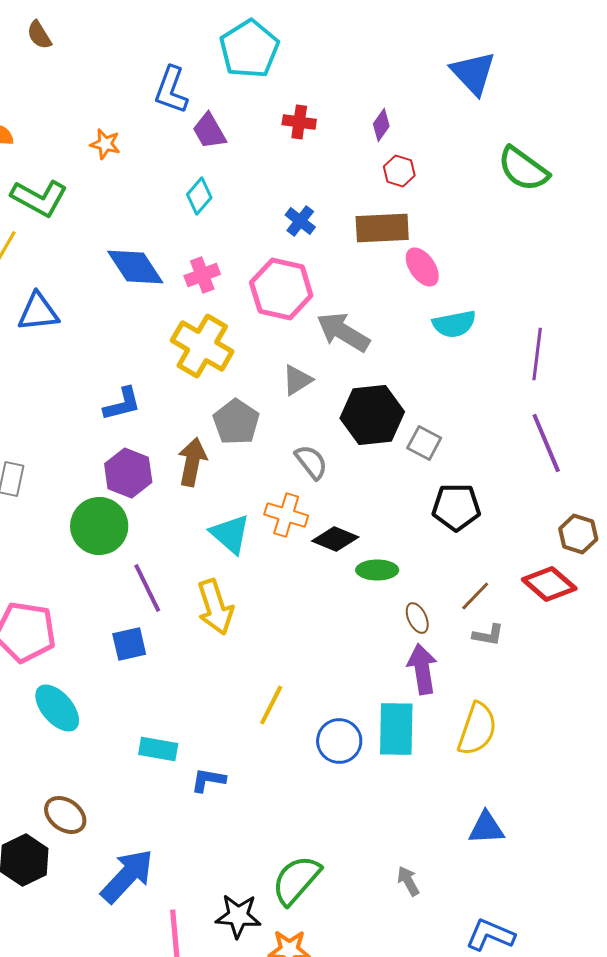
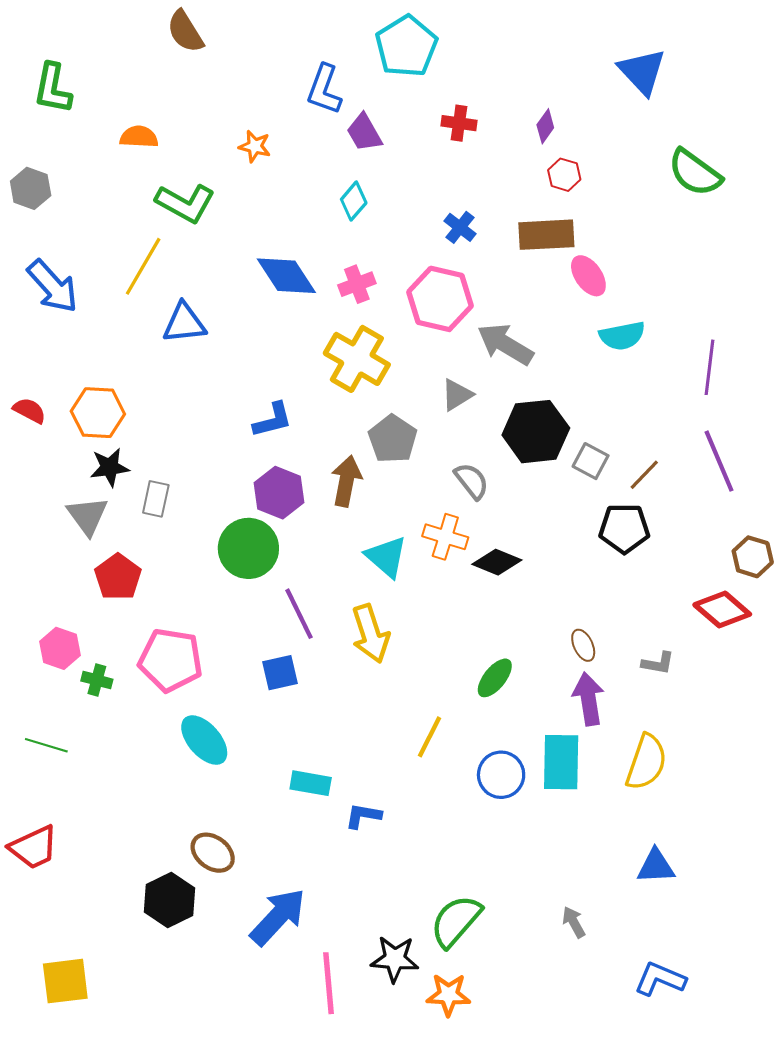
brown semicircle: (39, 35) -> (185, 32), size x1.4
green ellipse: (377, 570) -> (495, 678), moved, turned -51
brown line: (475, 596) -> (644, 475), moved

